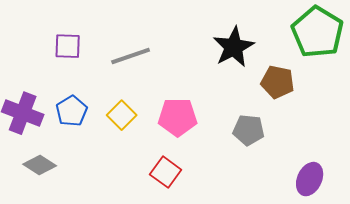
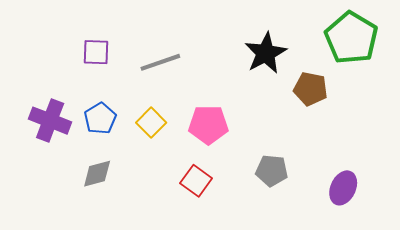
gray pentagon: (249, 130) -> (272, 171), moved
gray diamond: (40, 165) -> (97, 174), moved, turned -48

